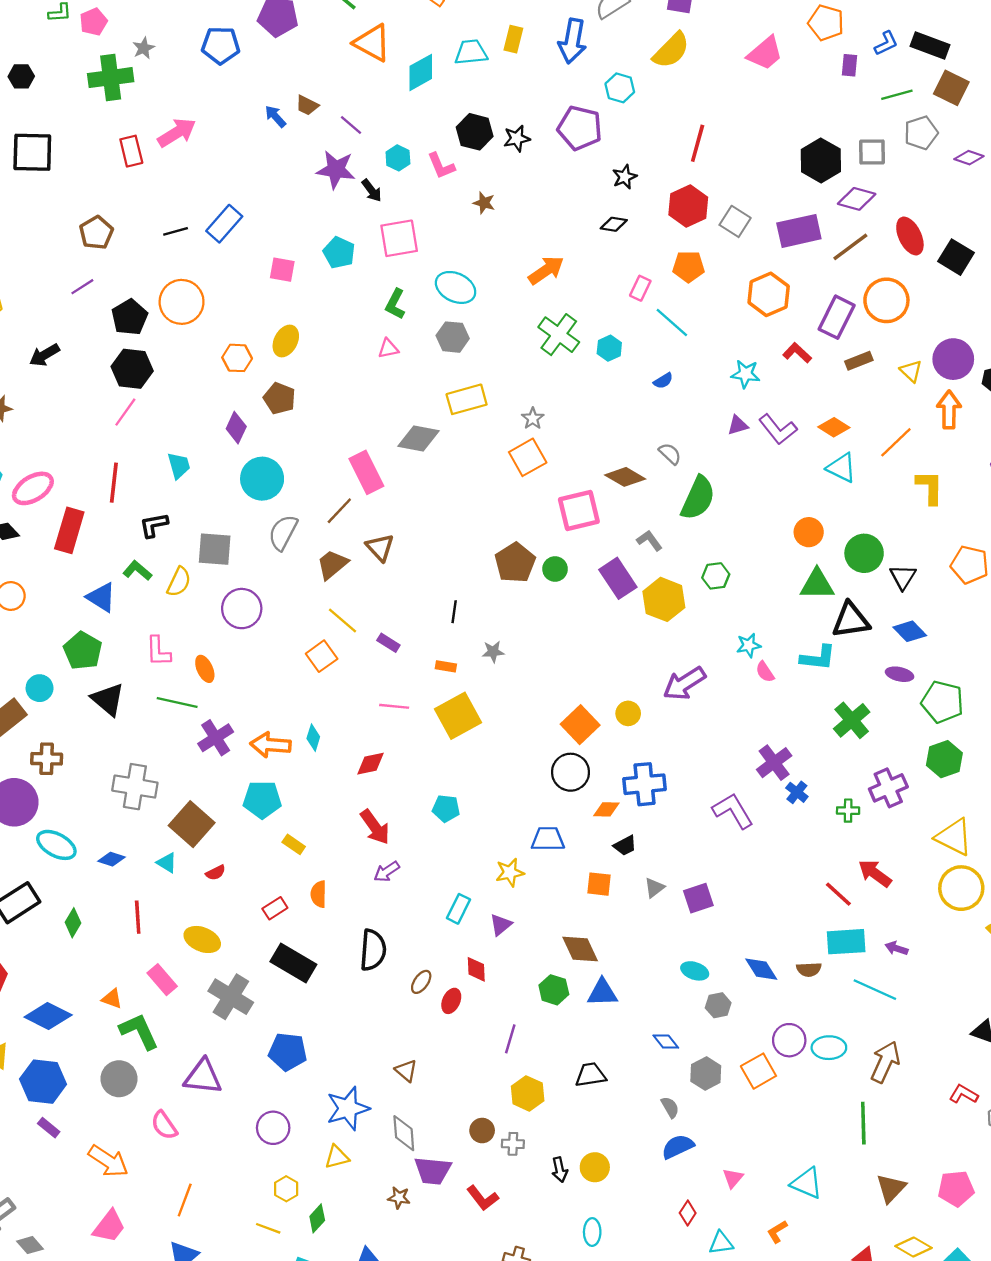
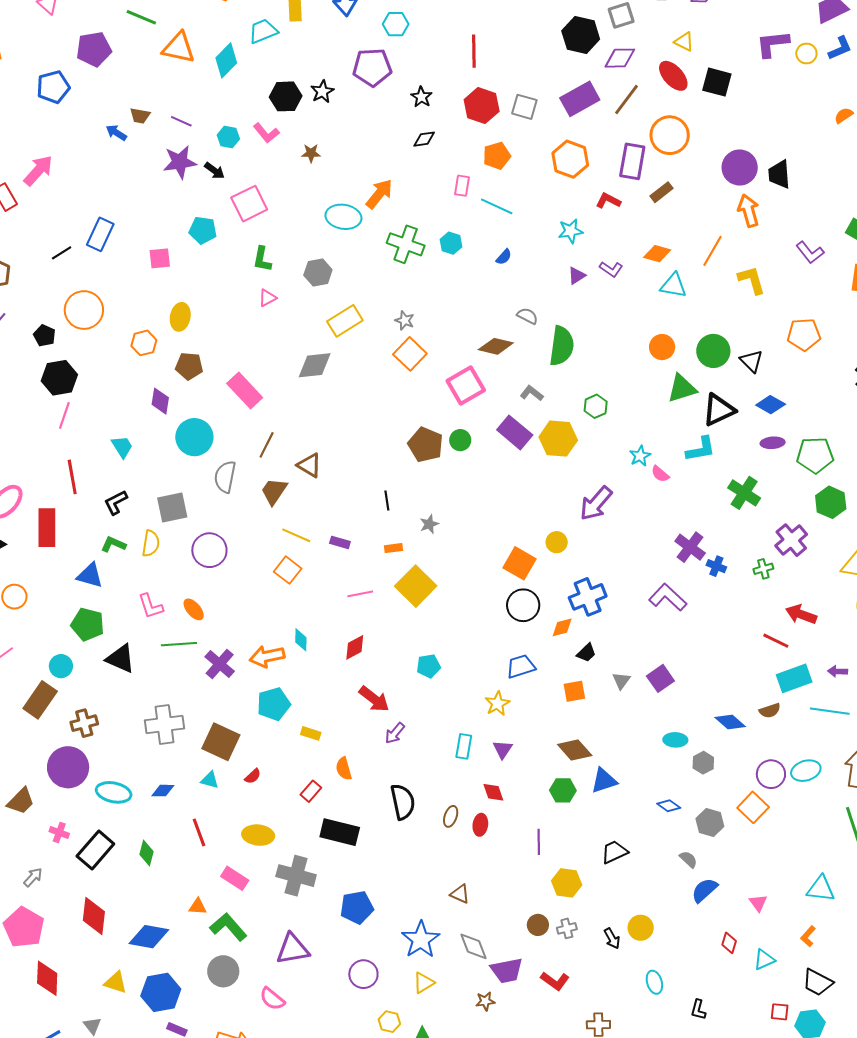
cyan ellipse: (456, 287) -> (343, 217), moved
black pentagon: (130, 317) -> (44, 336), size x0.7
yellow triangle: (911, 371) -> (684, 42), moved
purple L-shape: (778, 429) -> (611, 269), size x0.7
pink rectangle: (366, 472) -> (245, 391), moved

